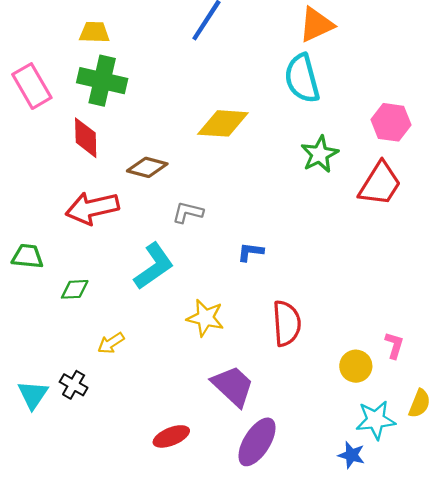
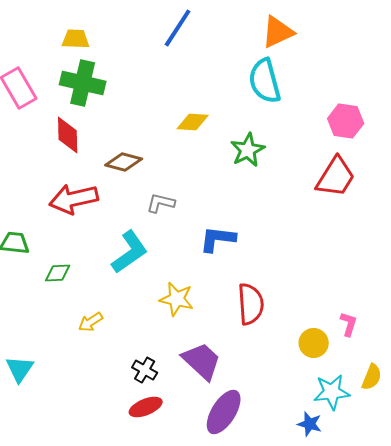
yellow diamond: (223, 123) -> (193, 122), size x0.7
green star: (320, 154) -> (248, 150), moved
blue L-shape: (250, 252) -> (218, 239), size x1.5
black cross: (74, 385) -> (145, 370), moved

